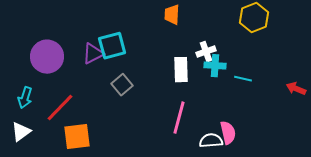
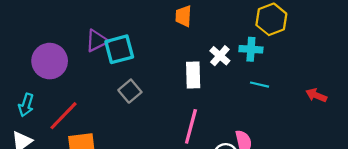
white cross: (206, 52) -> (220, 56), turned -30
purple triangle: (93, 54) -> (97, 41), moved
cyan cross: (215, 66) -> (251, 49), moved

